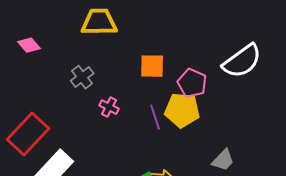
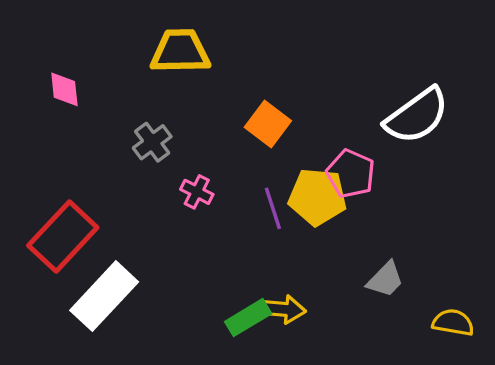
pink diamond: (29, 45) -> (64, 89), turned 35
orange square: (152, 66) -> (268, 124), turned 36
pink pentagon: (192, 83) -> (351, 174), moved

